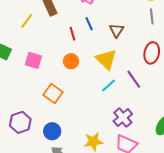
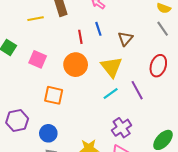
gray line: (152, 16) -> (163, 29), turned -35
yellow line: (27, 21) -> (36, 19), turned 35
orange circle: (71, 61) -> (76, 65), size x1.5
orange square: (53, 94) -> (54, 95), turned -30

